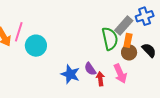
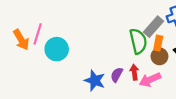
purple semicircle: (90, 69) -> (117, 75), turned 64
pink arrow: (120, 74) -> (150, 80), turned 90
red arrow: (100, 79) -> (134, 72), moved

